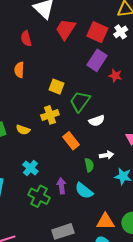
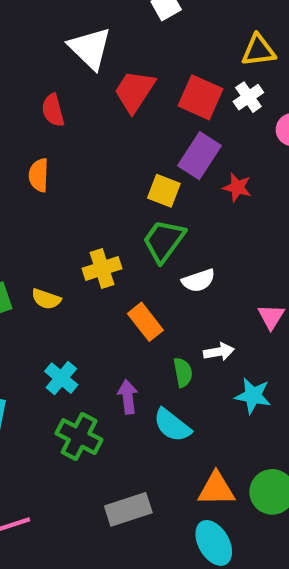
yellow square: (57, 87) -> (164, 191), moved
purple arrow: (61, 186) -> (128, 397), moved

